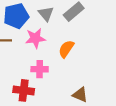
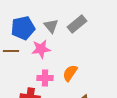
orange semicircle: (66, 49) -> (70, 73), moved

